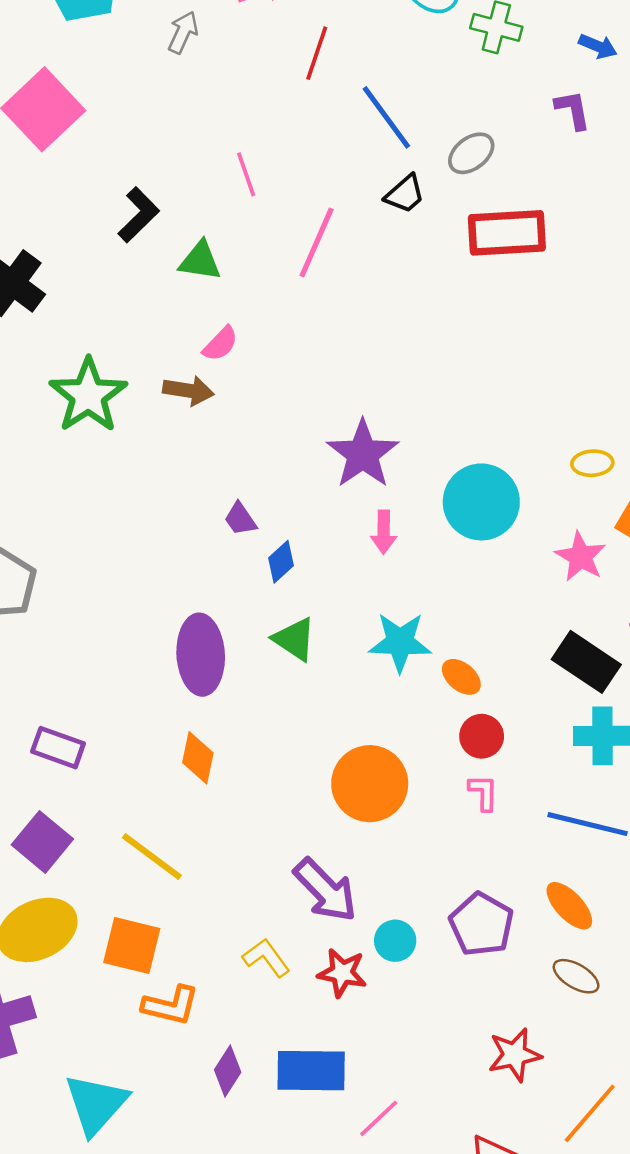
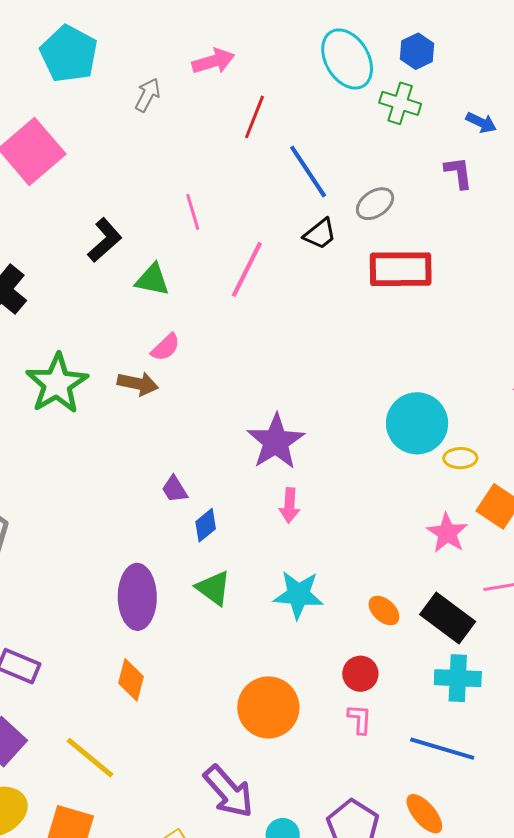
cyan circle: (481, 502) -> (417, 423), moved
orange ellipse: (461, 677) -> (384, 610), moved

